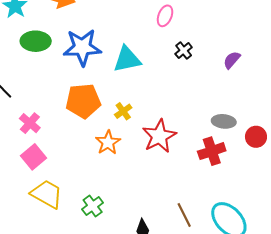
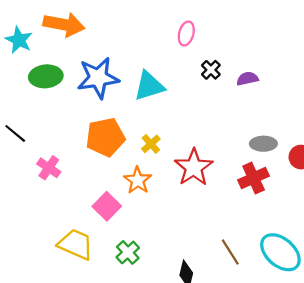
purple semicircle: (232, 60) -> (247, 79), moved, turned 42
pink square: (33, 157) -> (107, 206), moved

